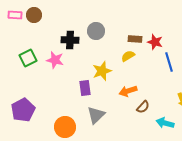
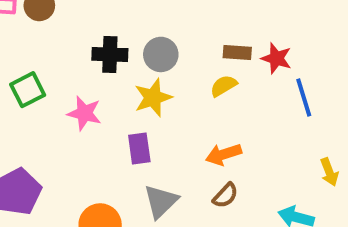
gray circle: (96, 31) -> (161, 54), moved
pink star: (55, 60) -> (84, 113), moved
yellow star: (102, 71) -> (153, 98), moved
brown semicircle: (143, 107) -> (225, 196), moved

